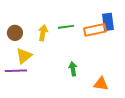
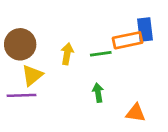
green line: (66, 27) -> (101, 54), moved
brown circle: (15, 33) -> (20, 44), size x1.5
yellow arrow: (43, 33) -> (67, 54), moved

